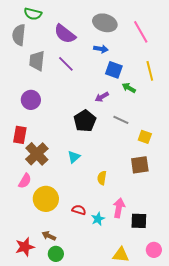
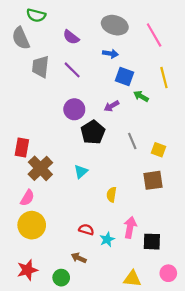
purple semicircle: (65, 34) -> (71, 37), size x0.7
gray semicircle: (19, 35) -> (21, 38), turned -30
purple circle: (31, 100) -> (74, 109), moved
gray line: (121, 120) -> (132, 141), moved, turned 42
yellow circle: (46, 199) -> (32, 225), moved
brown arrow: (49, 236) -> (79, 258), moved

